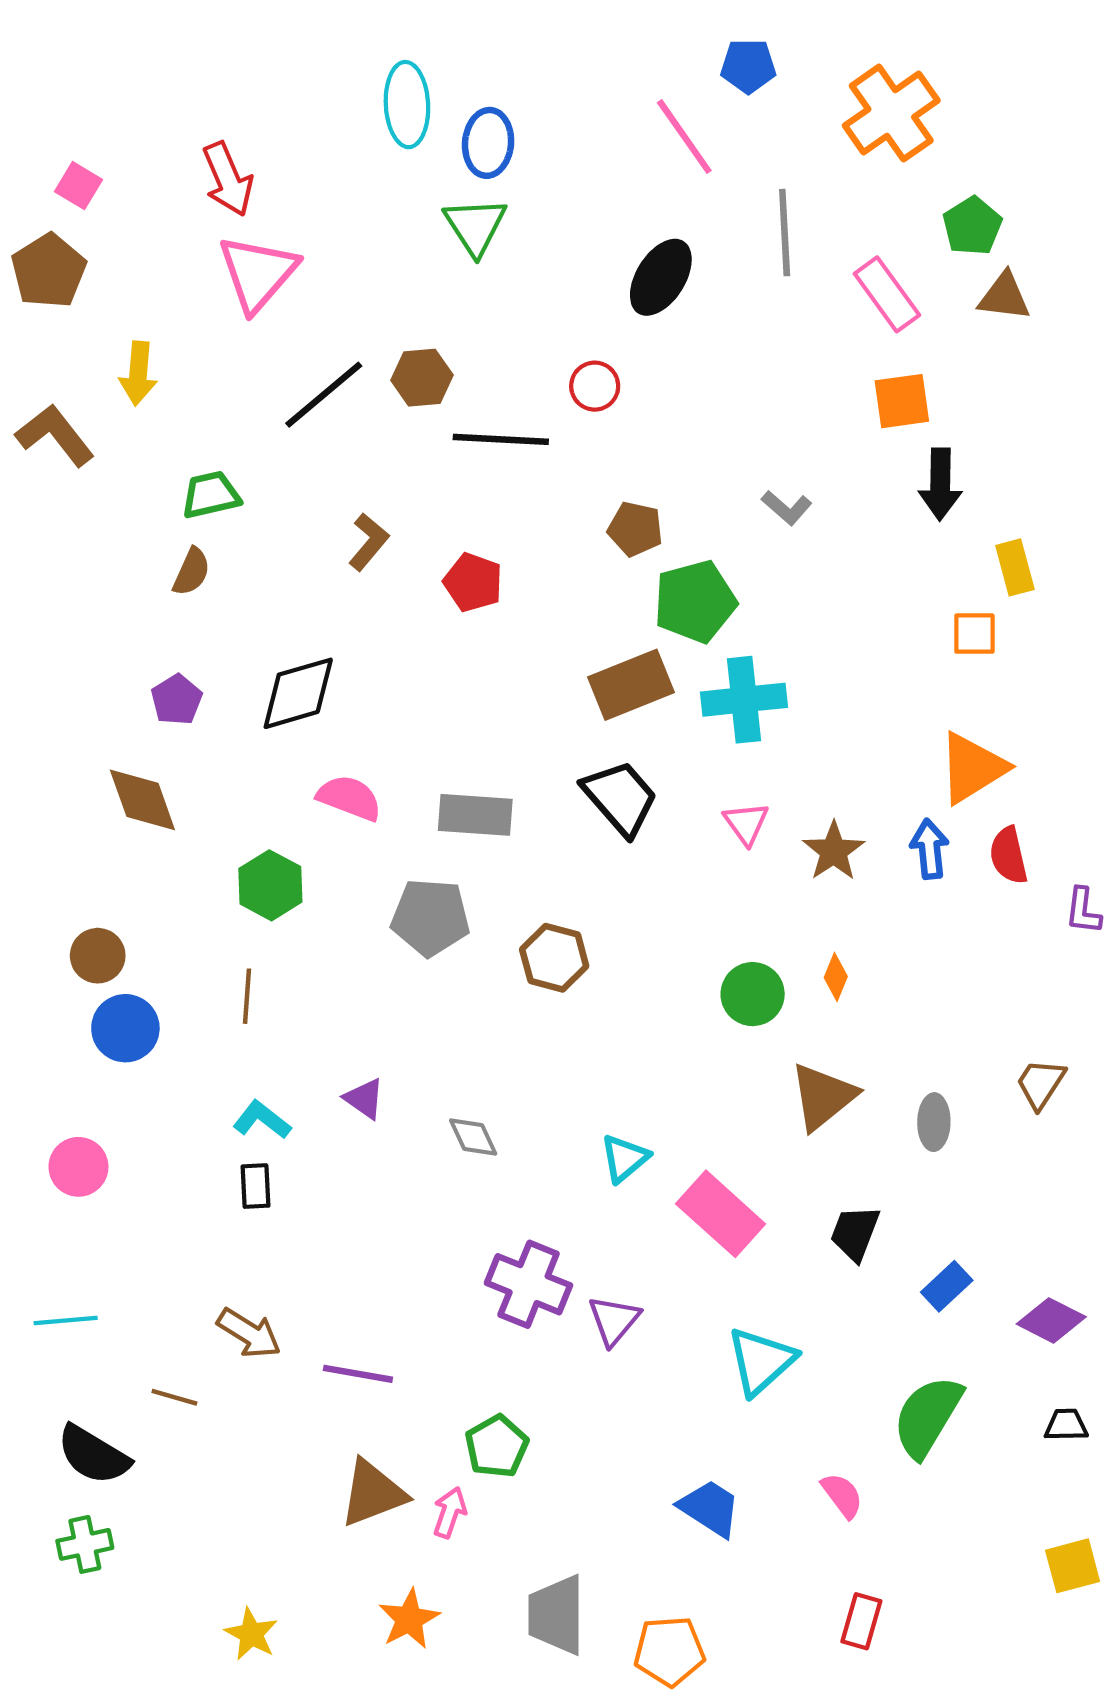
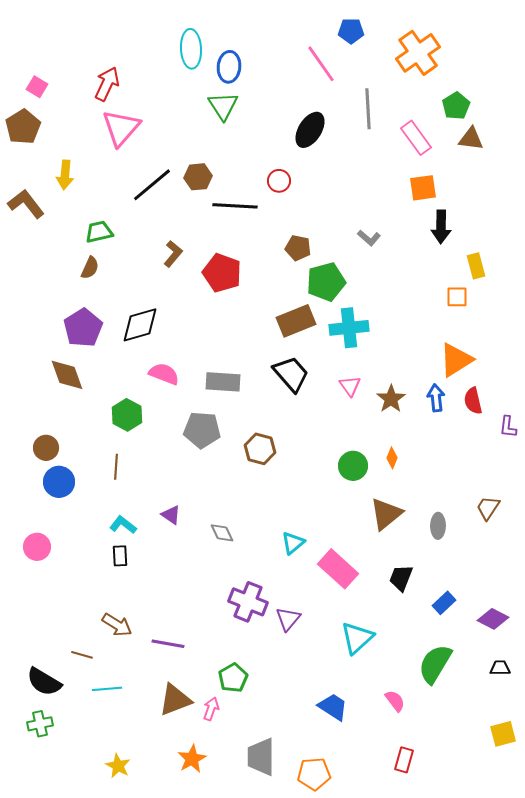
red arrow: (228, 179) -> (107, 84), turned -132
red pentagon: (473, 582) -> (222, 273), size x1.4
purple pentagon: (177, 700) -> (83, 328), size x1.6
cyan line: (66, 1320) -> (107, 689), moved

